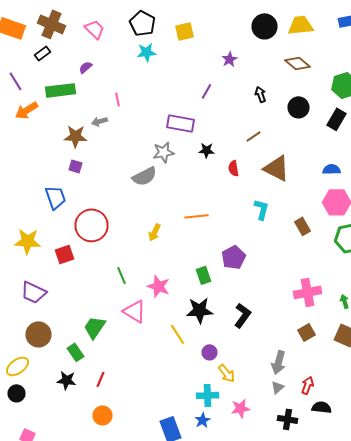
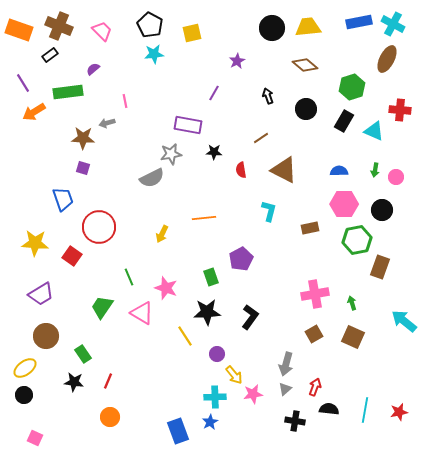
brown rectangle: (302, 226) -> (310, 228), turned -72
red square: (64, 254) -> (72, 256), turned -36
purple trapezoid: (34, 292) -> (41, 294), turned -56
green trapezoid: (94, 327) -> (102, 307), moved
pink star: (240, 408) -> (253, 394), moved

